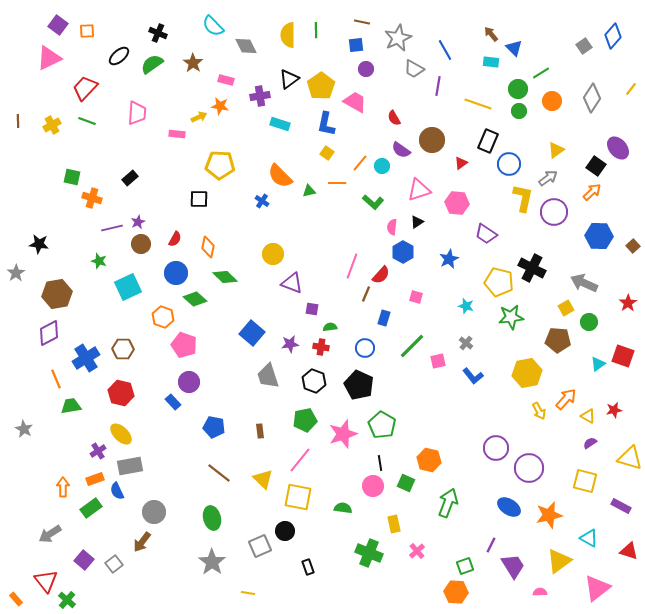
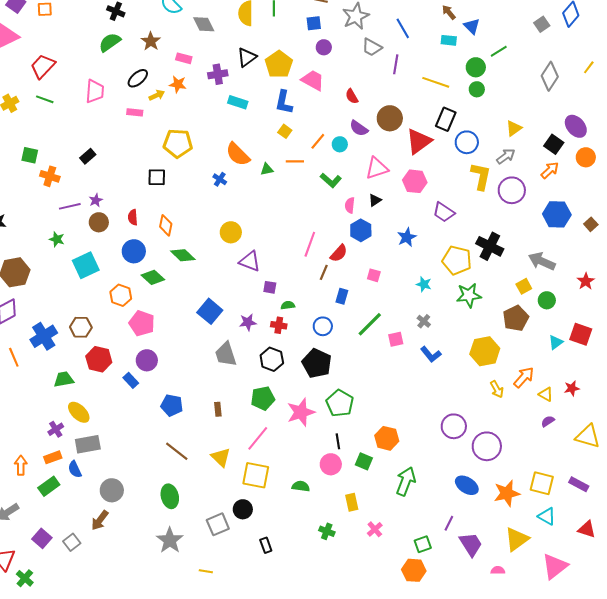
black ellipse: (119, 56) -> (138, 78), moved
orange circle: (552, 101) -> (586, 157), moved
red triangle: (461, 163) -> (419, 141), size x2.0
red semicircle: (175, 239) -> (133, 217), turned 147
brown pentagon: (558, 340) -> (516, 318), turned -30
red hexagon: (121, 393) -> (99, 359), moved
green trapezoid: (71, 406) -> (64, 379), moved
yellow square: (585, 481) -> (542, 483), moved
green cross: (369, 553) -> (327, 531), size x0.6

